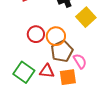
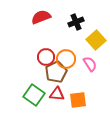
brown pentagon: (62, 51) -> (56, 72), moved
pink semicircle: (80, 61) -> (90, 64), moved

